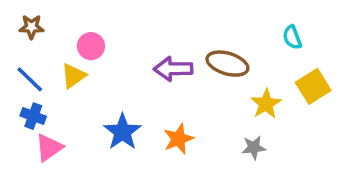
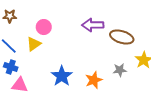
purple arrow: (173, 69) -> (93, 25), moved
pink triangle: (49, 148) -> (20, 85), turned 42
gray star: (254, 148) -> (120, 70), moved

